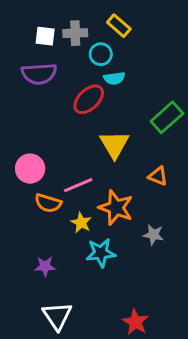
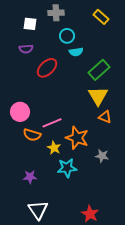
yellow rectangle: (119, 26) -> (101, 17), moved
gray cross: (75, 33) -> (56, 13), moved
purple semicircle: (39, 74) -> (26, 49), size x0.6
red ellipse: (89, 99) -> (47, 68), moved
green rectangle: (167, 117) -> (99, 70), moved
yellow triangle: (114, 144) -> (98, 96), moved

